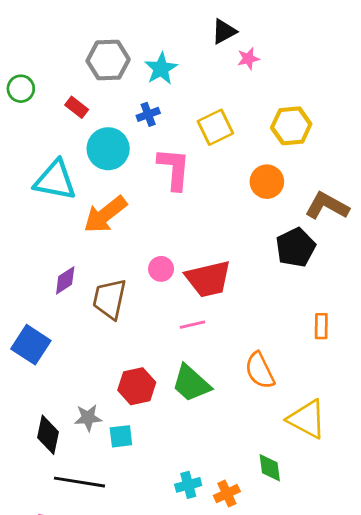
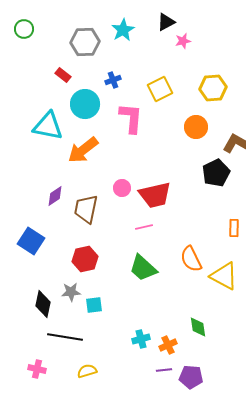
cyan star: (161, 69) -> (123, 30), moved
green circle: (21, 89) -> (24, 29), moved
red hexagon: (137, 386) -> (85, 259), moved
yellow triangle: (307, 419) -> (224, 276), moved

